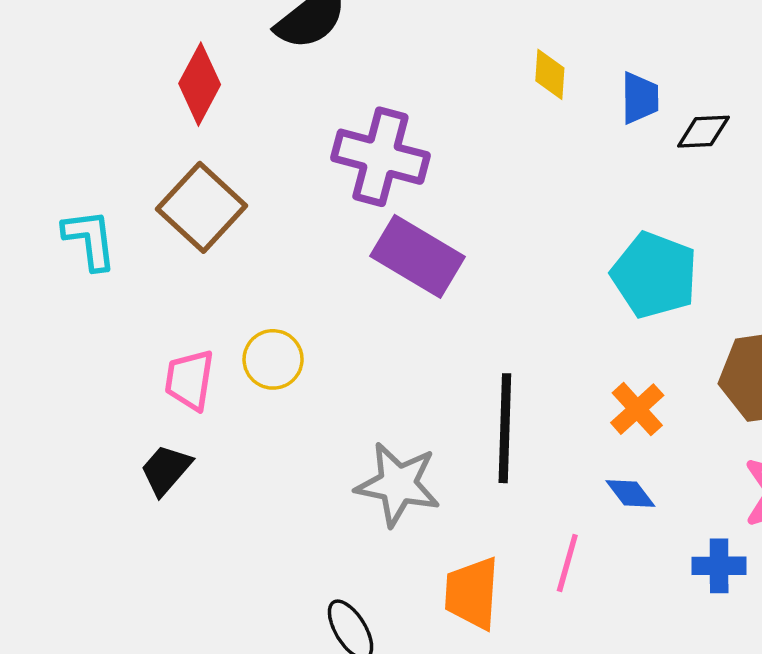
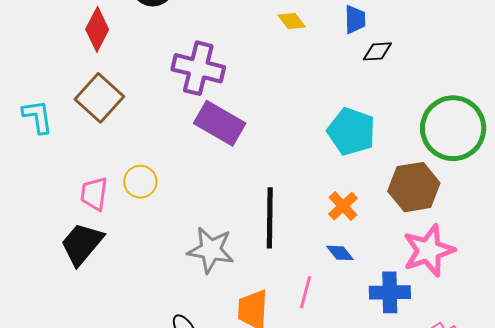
yellow diamond: (550, 74) -> (292, 21), turned -40
blue trapezoid: (640, 98) -> (355, 19), moved
black trapezoid: (166, 470) -> (82, 244), size x1.5
blue cross: (719, 566) -> (390, 292), size x1.4

